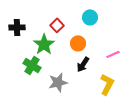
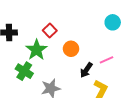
cyan circle: (90, 17) -> (113, 22), moved
black arrow: (83, 64) -> (86, 70), moved

